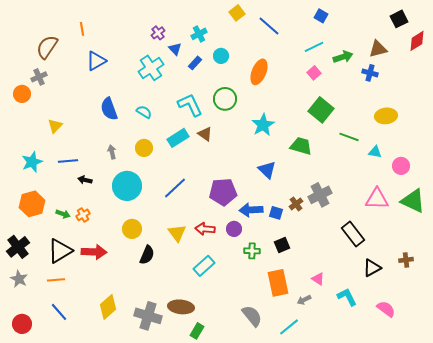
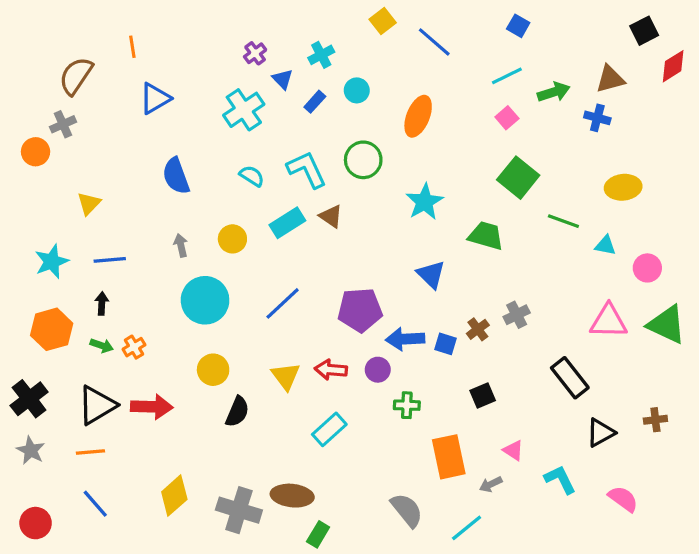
cyan semicircle: (144, 112) -> (252, 176), moved
black arrow: (85, 180) -> (102, 303), moved, turned 80
gray cross: (320, 195) -> (517, 315), size x0.7
black square: (282, 245) -> (483, 396), moved

